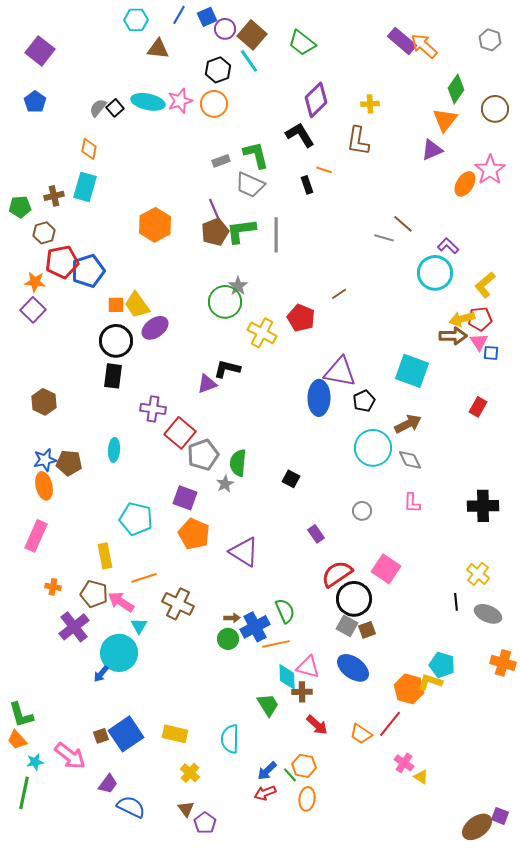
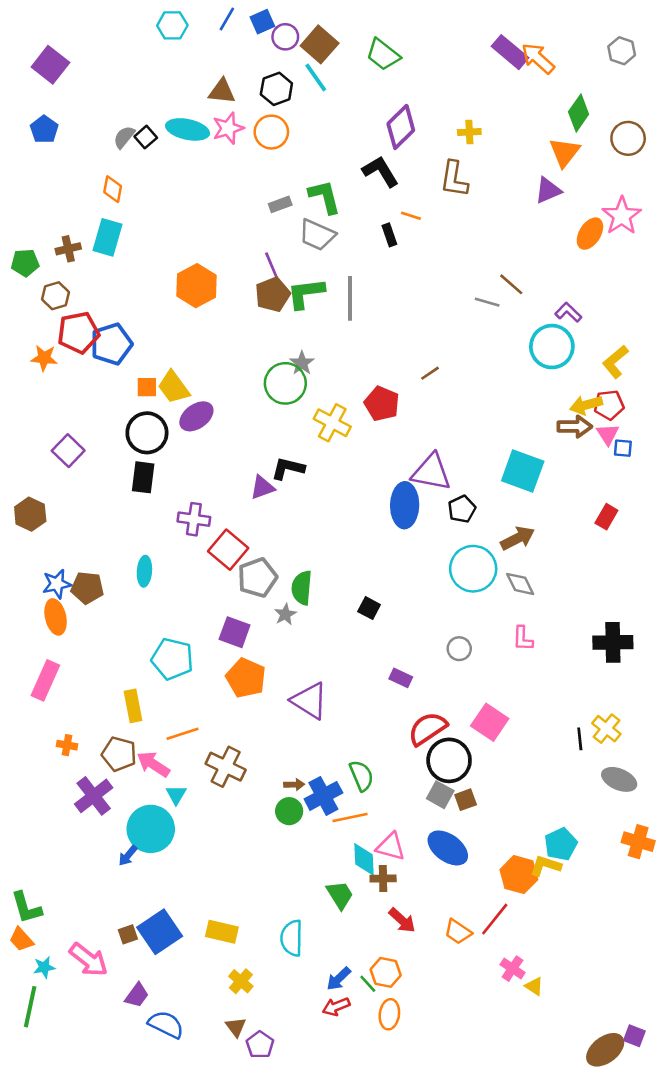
brown triangle: (158, 49) -> (222, 91), moved
purple square: (33, 310) -> (68, 451), moved
brown hexagon: (44, 402) -> (30, 514), moved
purple rectangle: (316, 534) -> (401, 678), turned -30
black line: (456, 602) -> (580, 739), moved
cyan pentagon: (442, 665) -> (561, 844), turned 30

